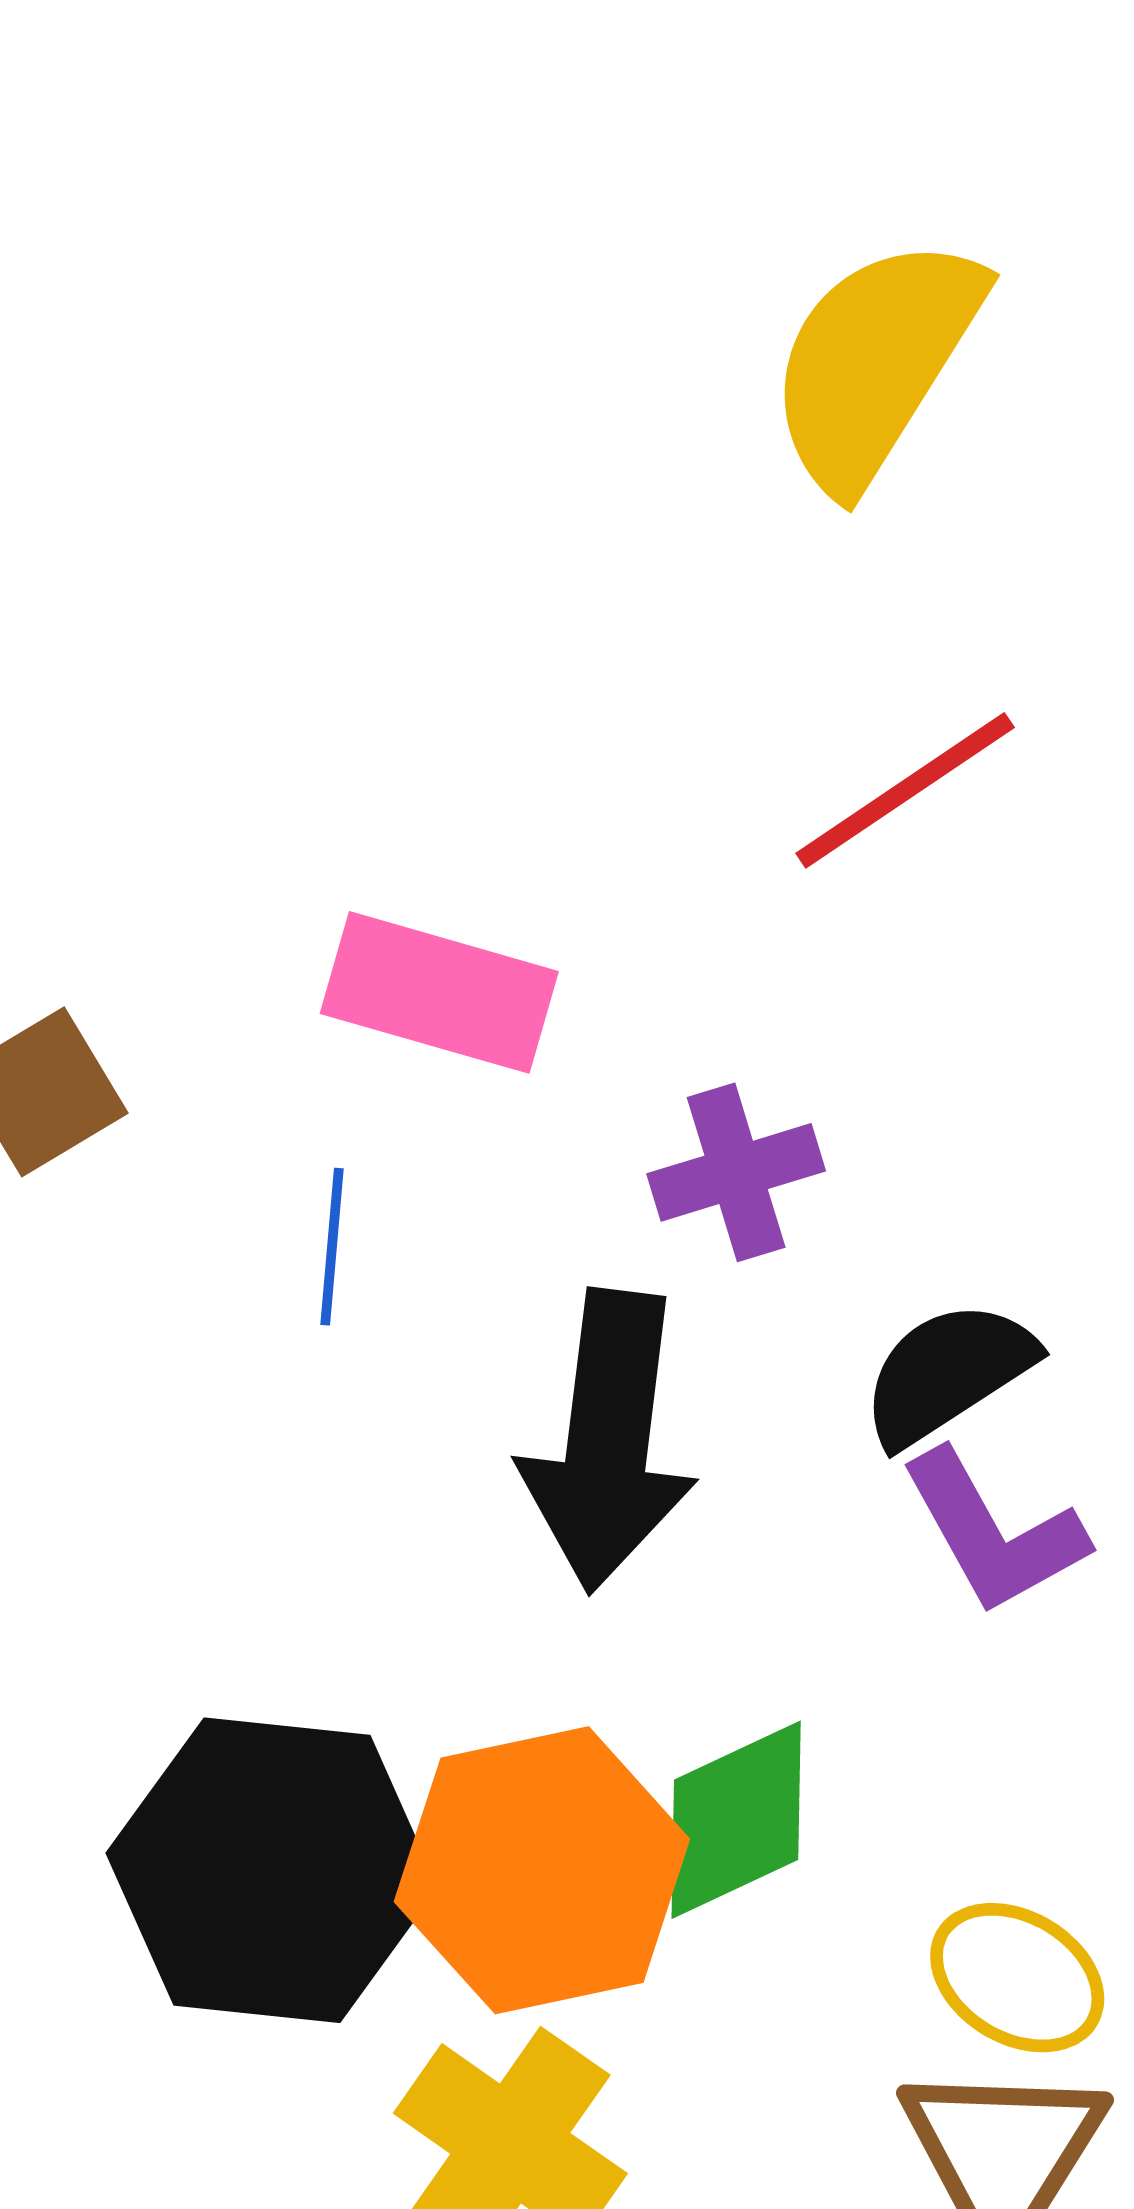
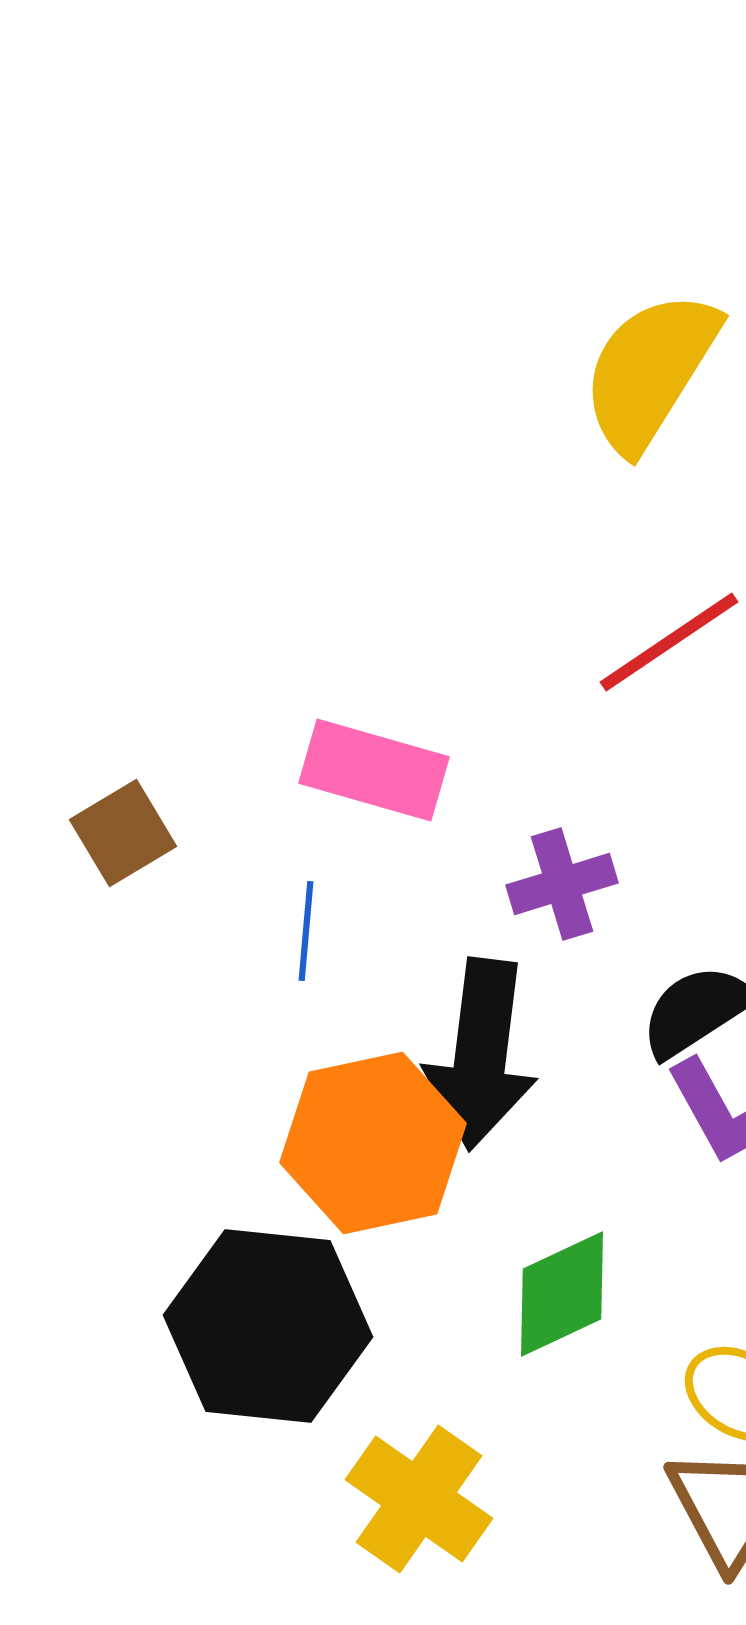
orange hexagon: (542, 1870) -> (373, 1143), moved

